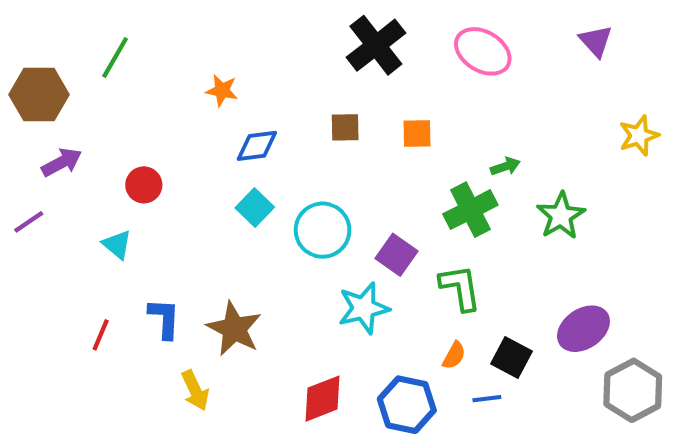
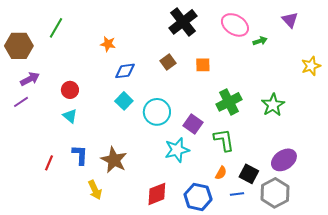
brown square: (345, 127) -> (168, 62), turned -35
green arrow: (505, 166) -> (260, 41), moved
purple line: (29, 222) -> (21, 102), moved
cyan triangle: (117, 244) -> (70, 116), moved
gray hexagon: (633, 390) -> (275, 193), moved

